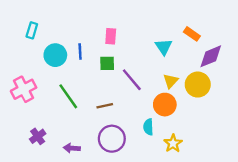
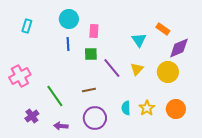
cyan circle: (55, 55) -> (69, 19), moved
yellow triangle: (171, 81) -> (137, 69), moved
green line: (68, 96) -> (55, 96), moved
orange circle: (165, 105) -> (176, 109), moved
yellow star: (173, 143) -> (147, 108), moved

